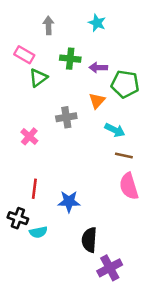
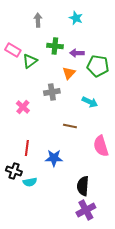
pink rectangle: (24, 55) -> (13, 50), moved
orange triangle: (97, 101) -> (69, 73), moved
brown line: (124, 156) -> (70, 126), moved
black semicircle: (89, 240) -> (83, 186), moved

